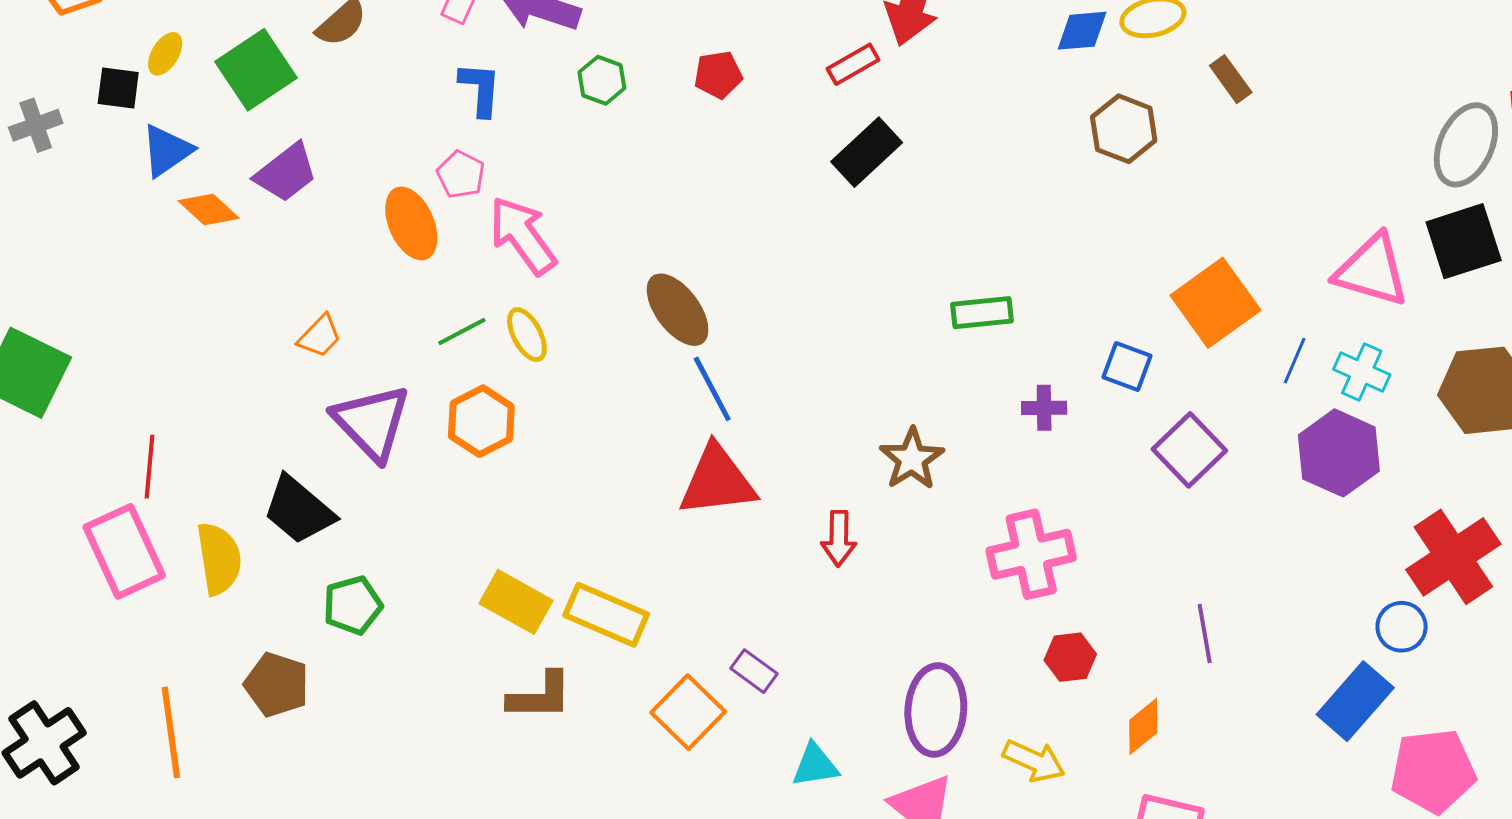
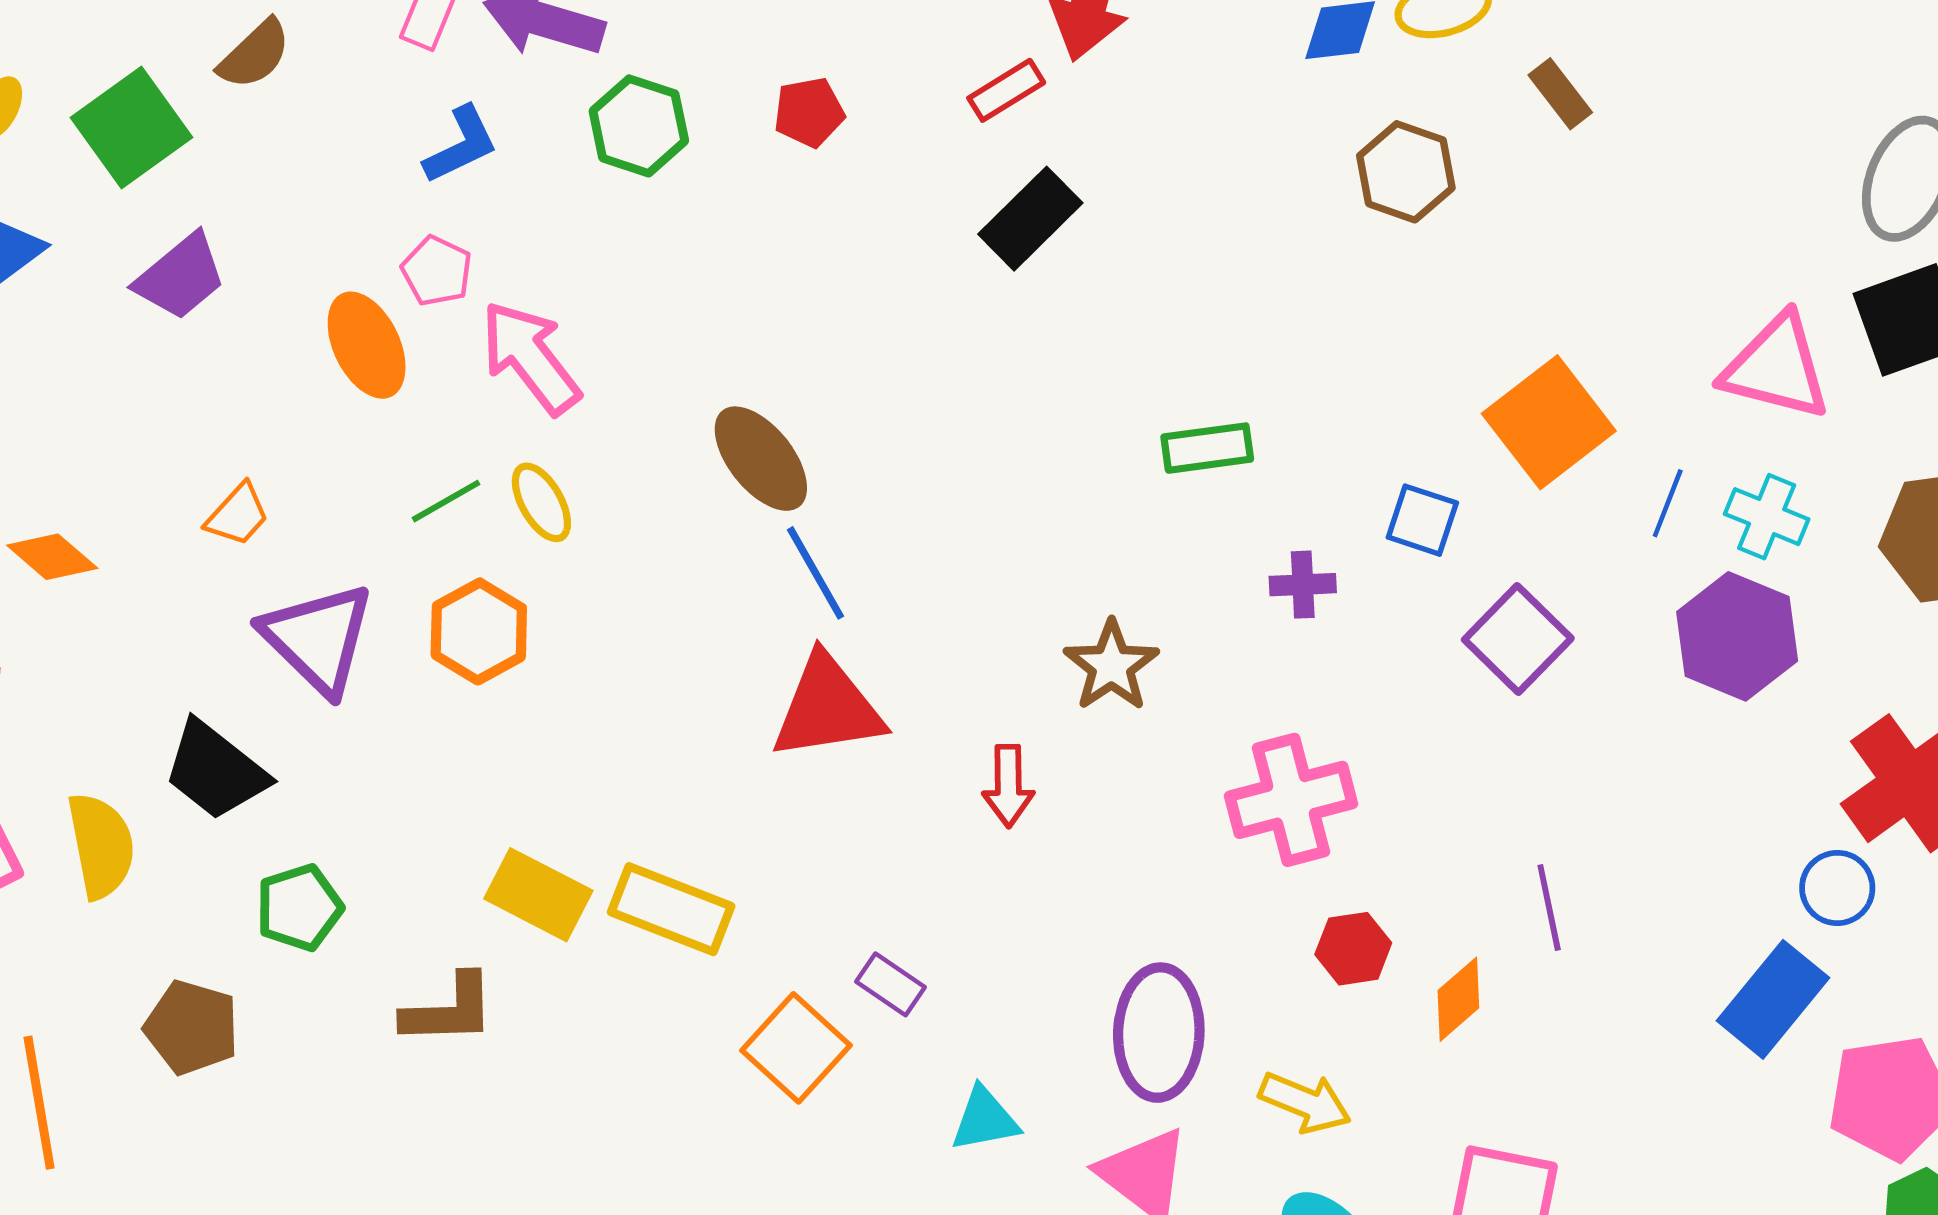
green hexagon: (602, 80) -> (639, 126), size x1.4
blue L-shape: (480, 89) -> (461, 145), turned 62
orange diamond: (209, 209) -> (52, 557), moved
brown L-shape: (540, 696) -> (449, 1010), moved
orange diamond: (1143, 726) -> (1458, 999), moved

